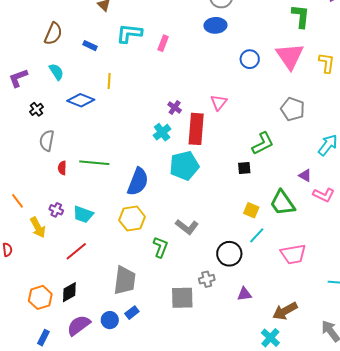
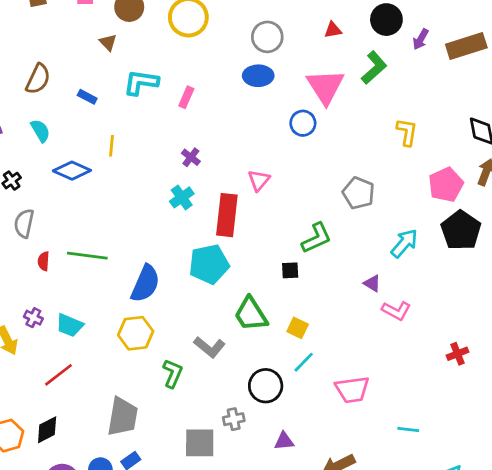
green L-shape: (301, 16) -> (374, 68), turned 40
pink triangle: (290, 56) -> (325, 87), moved
purple cross: (175, 107) -> (191, 157), moved
cyan cross: (162, 132) -> (182, 197), moved
green trapezoid: (282, 203) -> (251, 314), moved

